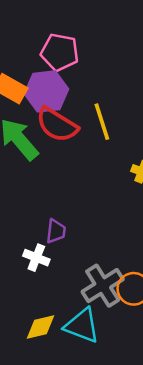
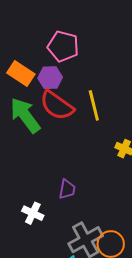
purple hexagon: (46, 91) -> (50, 78), size x0.7
purple trapezoid: (56, 231) -> (67, 189), moved

